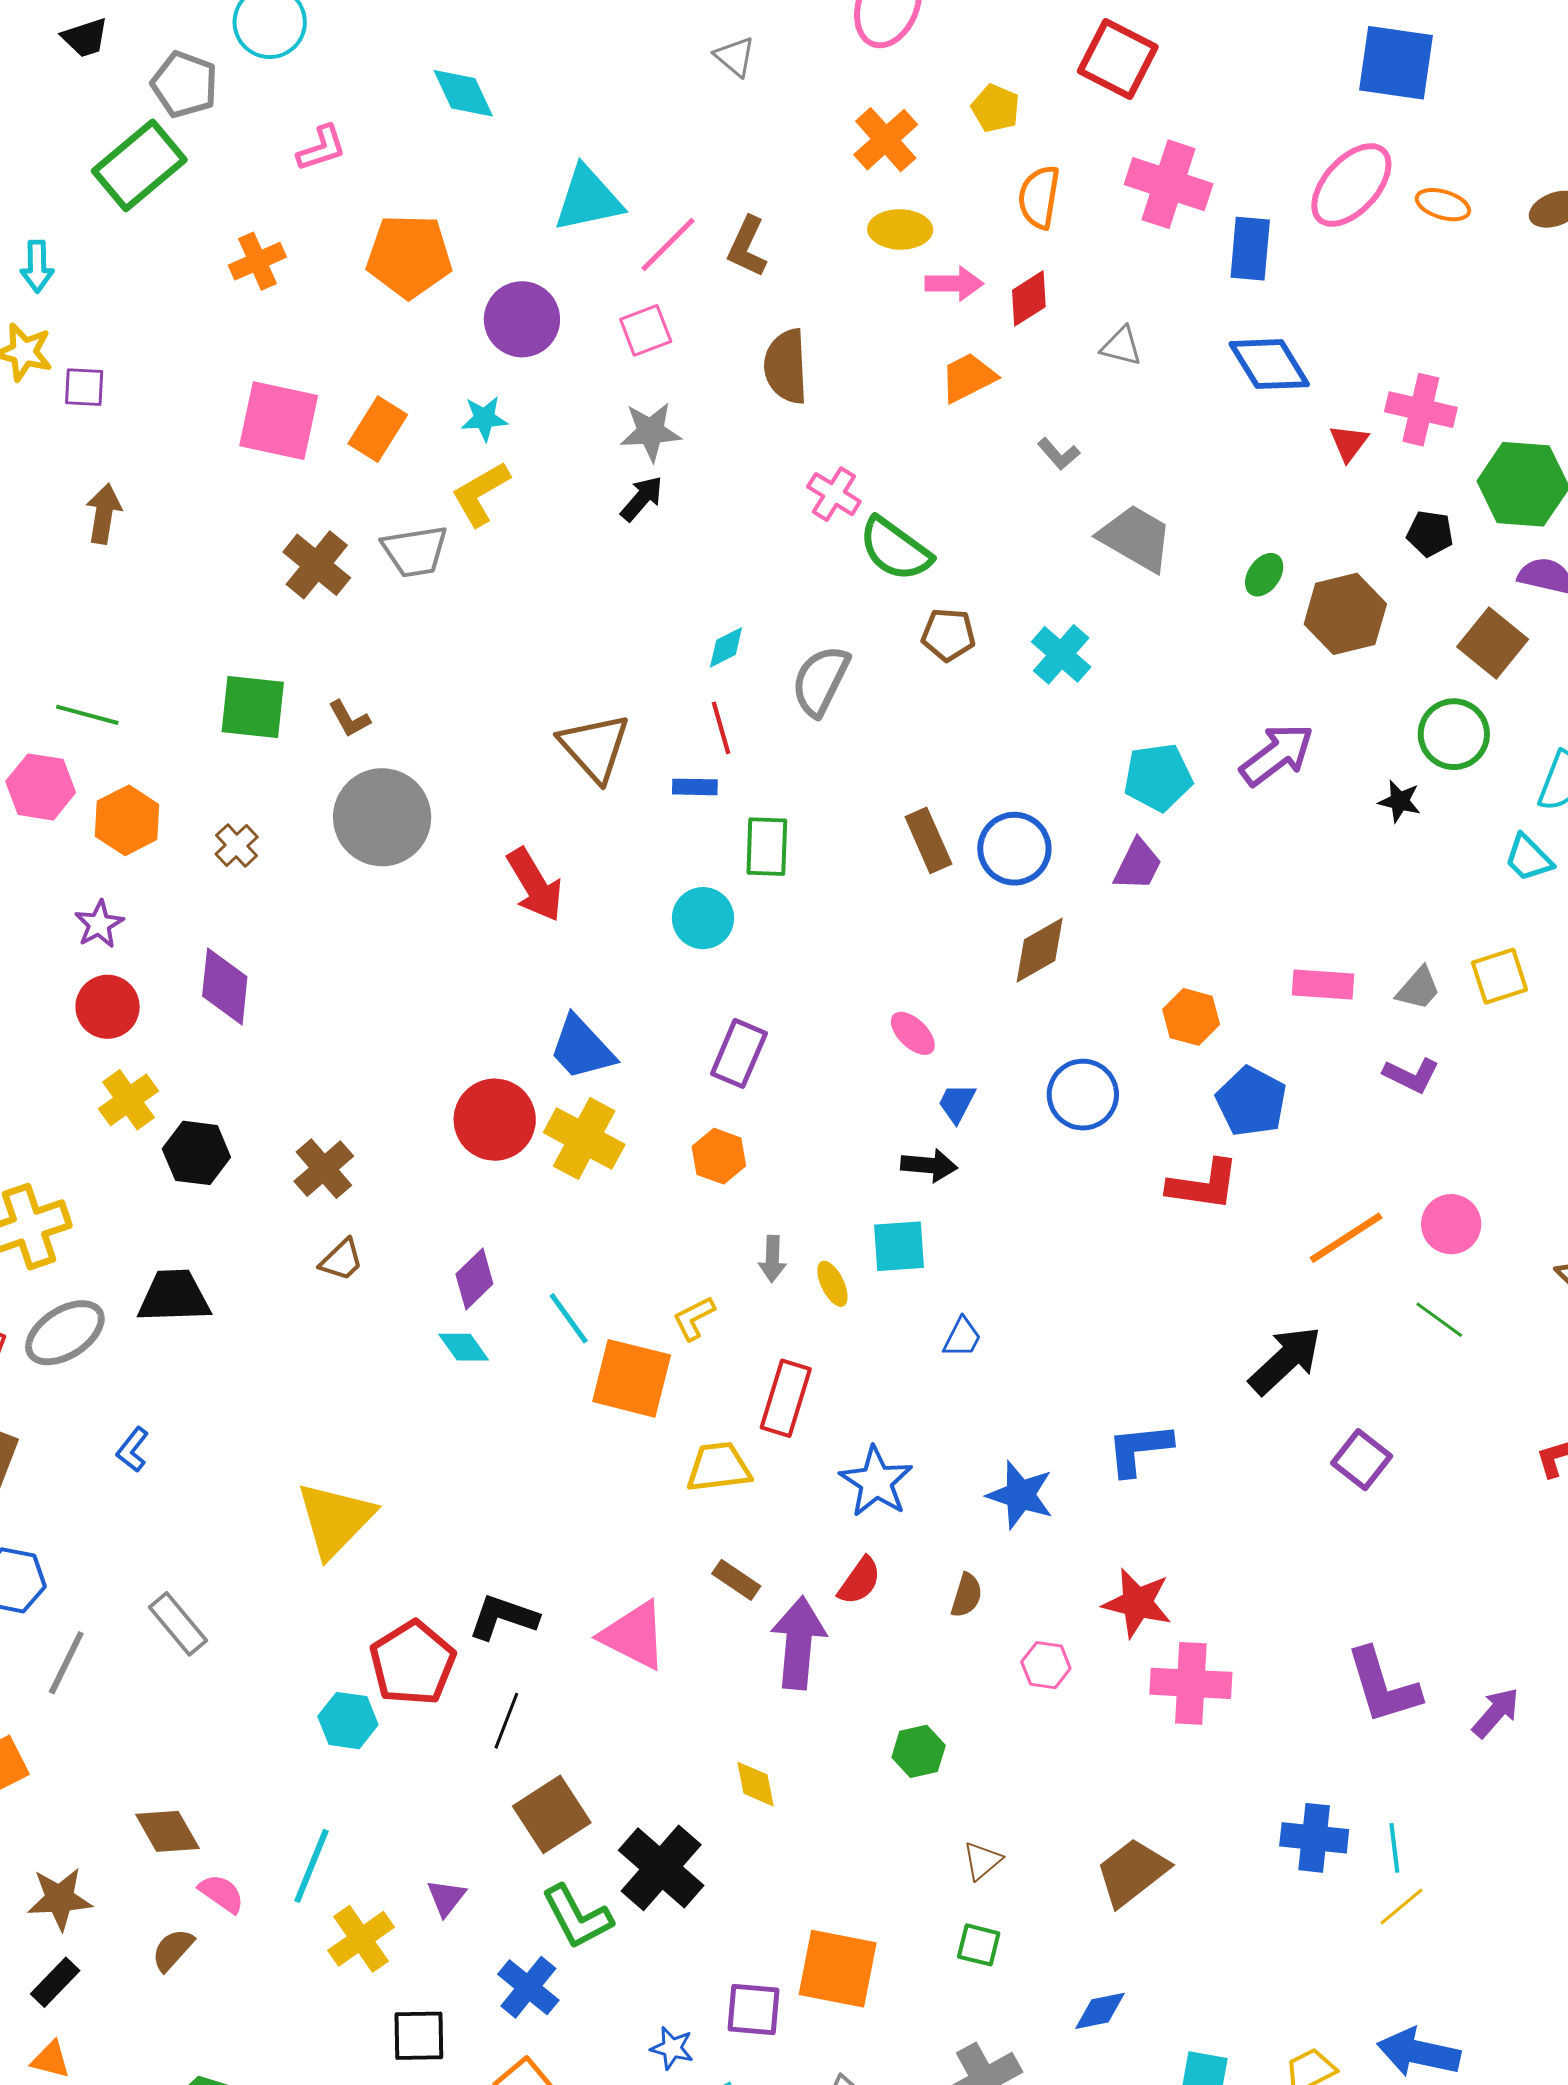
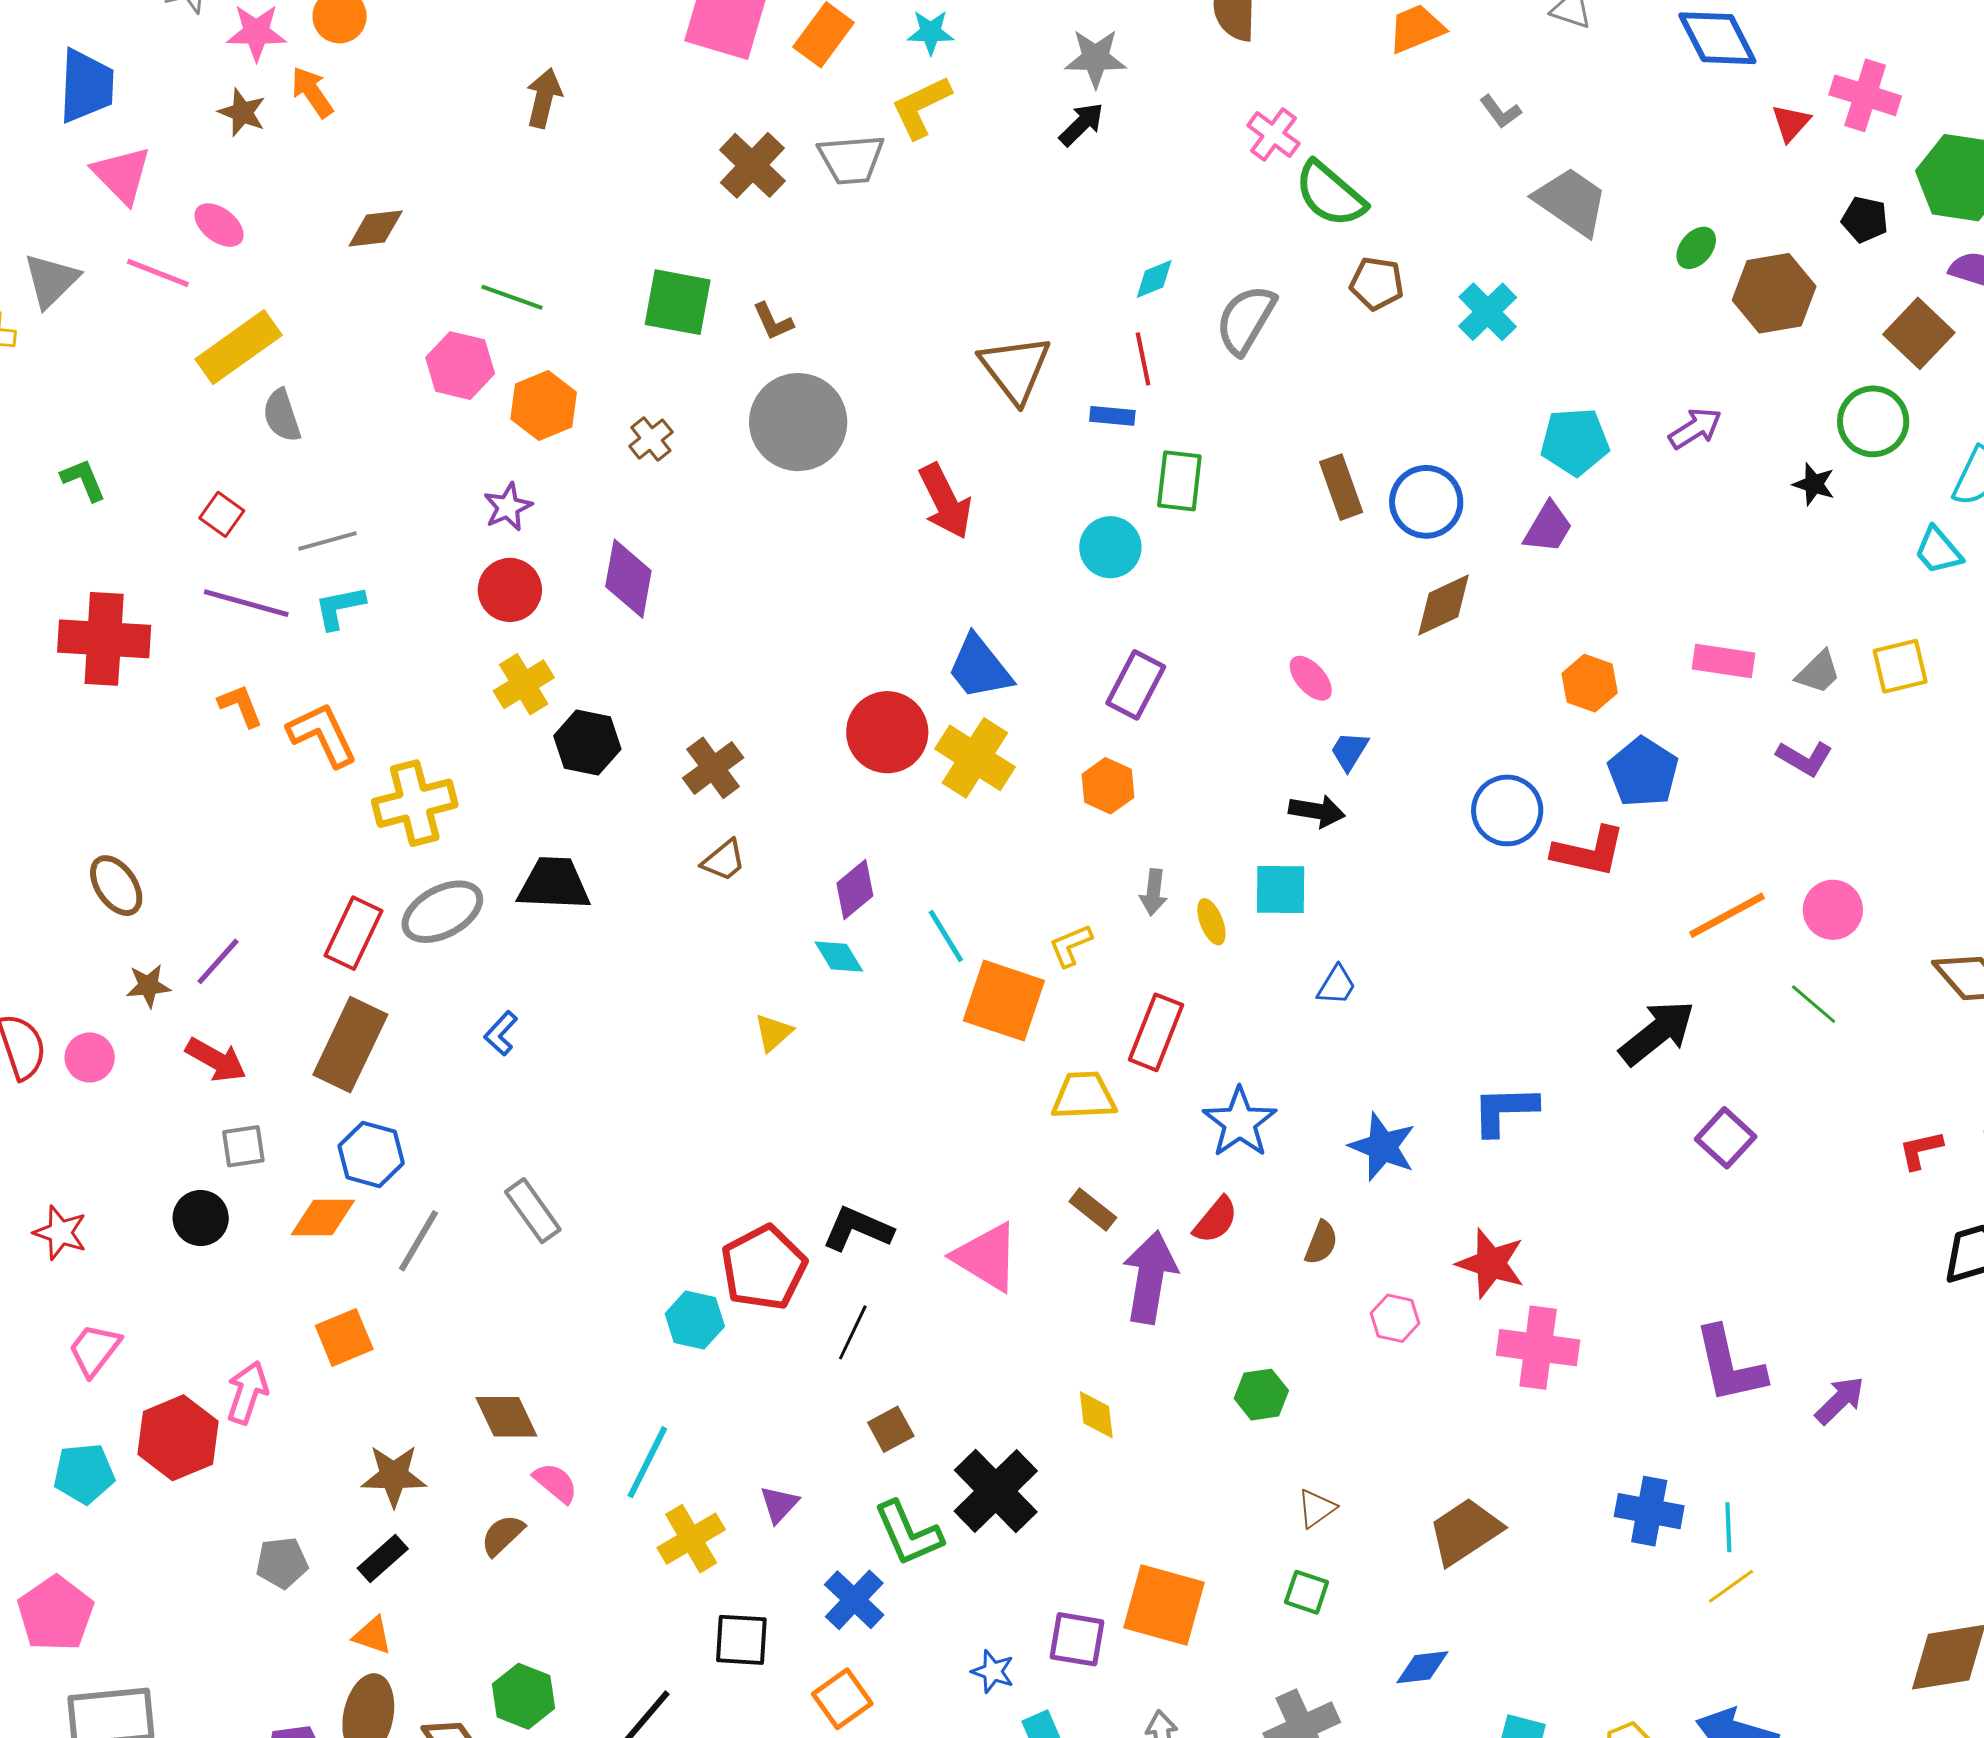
purple arrow: (1277, 755) -> (1695, 428), size x0.7
blue circle: (1083, 1095) -> (1507, 810), moved
yellow triangle: (335, 1519) -> (773, 1033), moved, size x0.5
brown square: (552, 1814) -> (891, 1429), size x0.6

